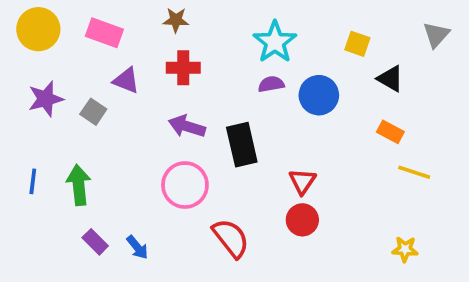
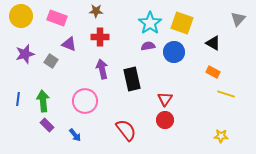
yellow square: (357, 44) -> (182, 23), moved, size x1.6
purple arrow: (187, 126) -> (102, 69), turned 60
pink circle: (185, 185) -> (85, 101), moved
purple rectangle: (95, 242) -> (47, 125), moved

